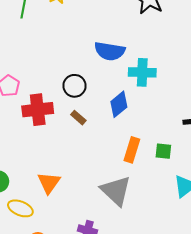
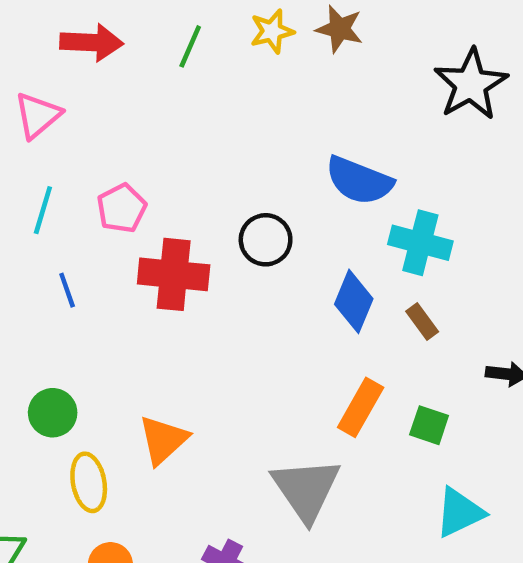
blue diamond: (119, 104) -> (354, 301), turned -40
brown rectangle: (78, 118) -> (422, 321), moved
yellow ellipse: (20, 208) -> (89, 482), turned 45

